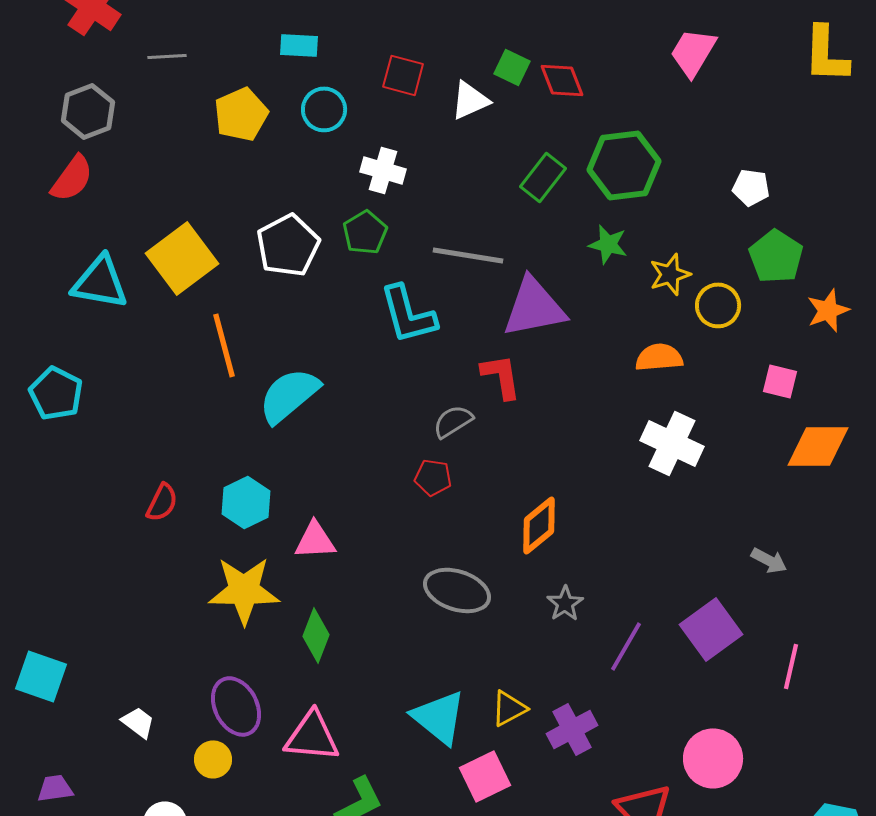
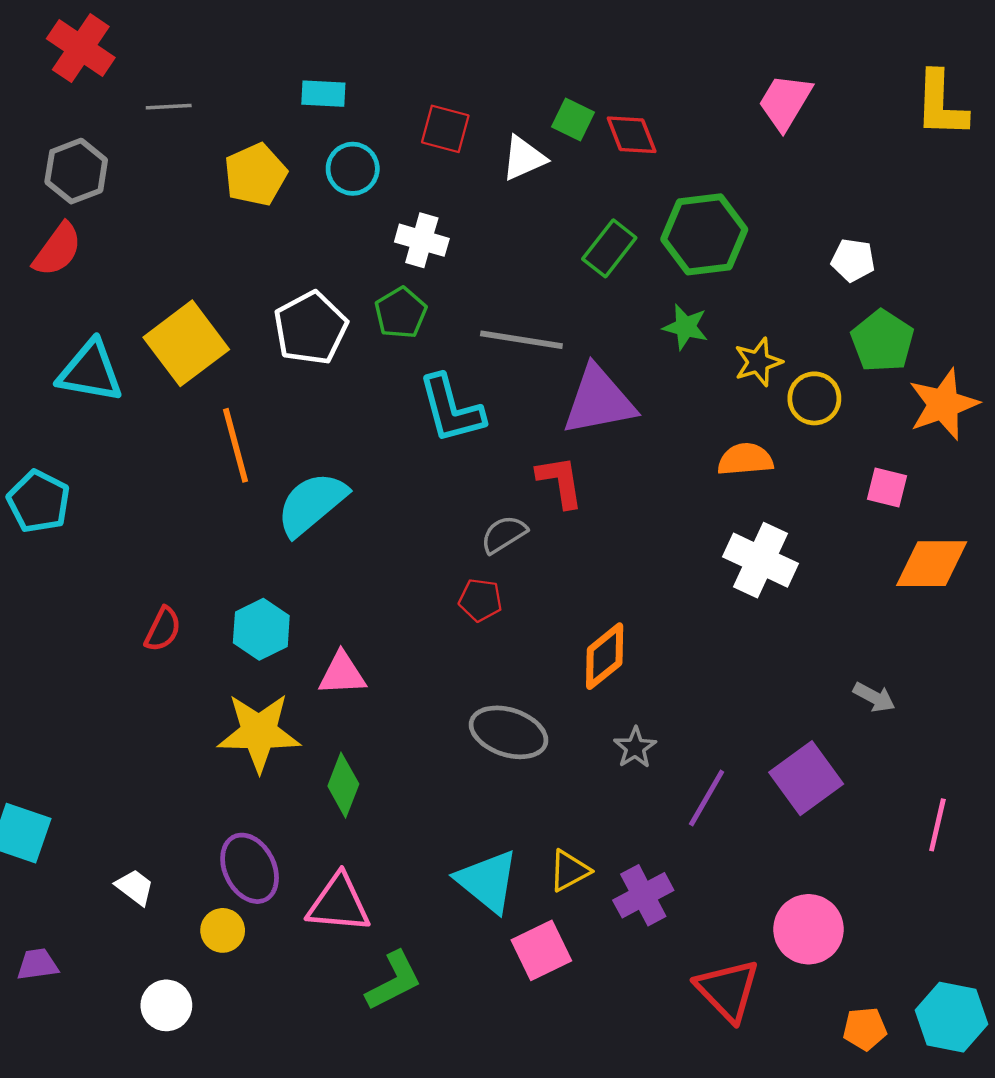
orange star: (828, 310) -> (943, 404), size x1.4
pink line: (791, 666) -> (937, 825), moved

